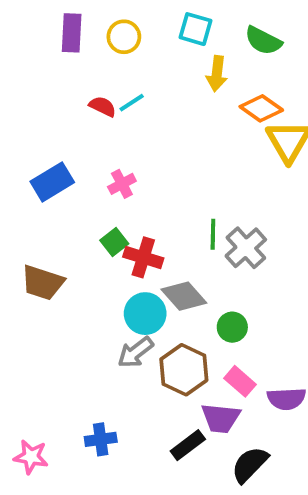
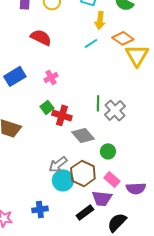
cyan line: (132, 103) -> (91, 43), moved
red semicircle: (103, 106) -> (41, 37), size x1.5
cyan circle: (145, 314) -> (63, 180), moved

